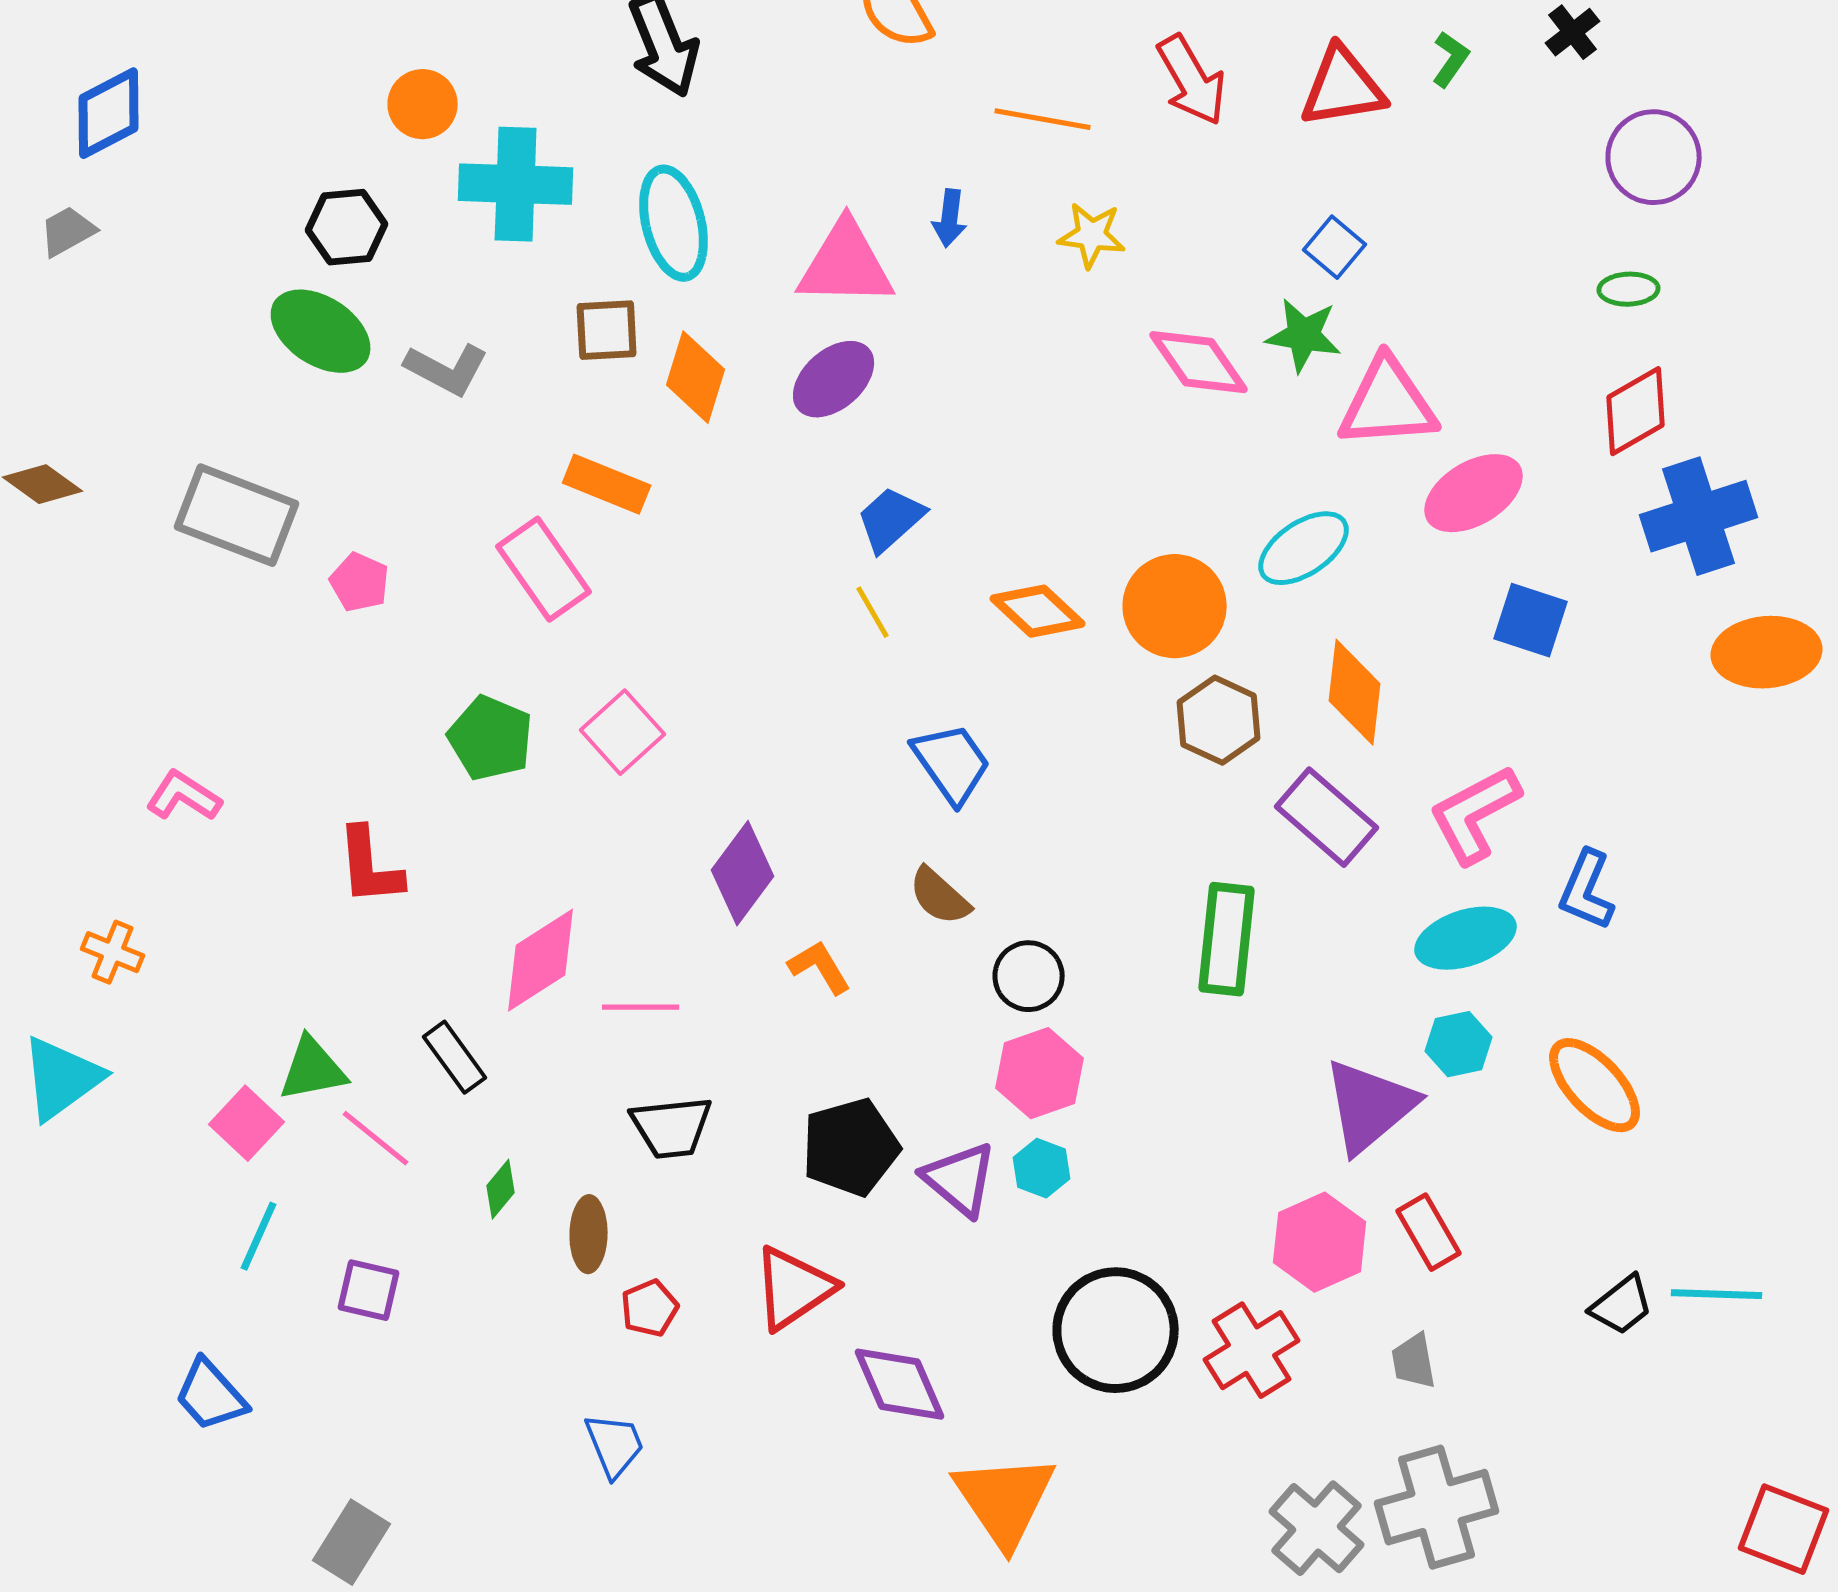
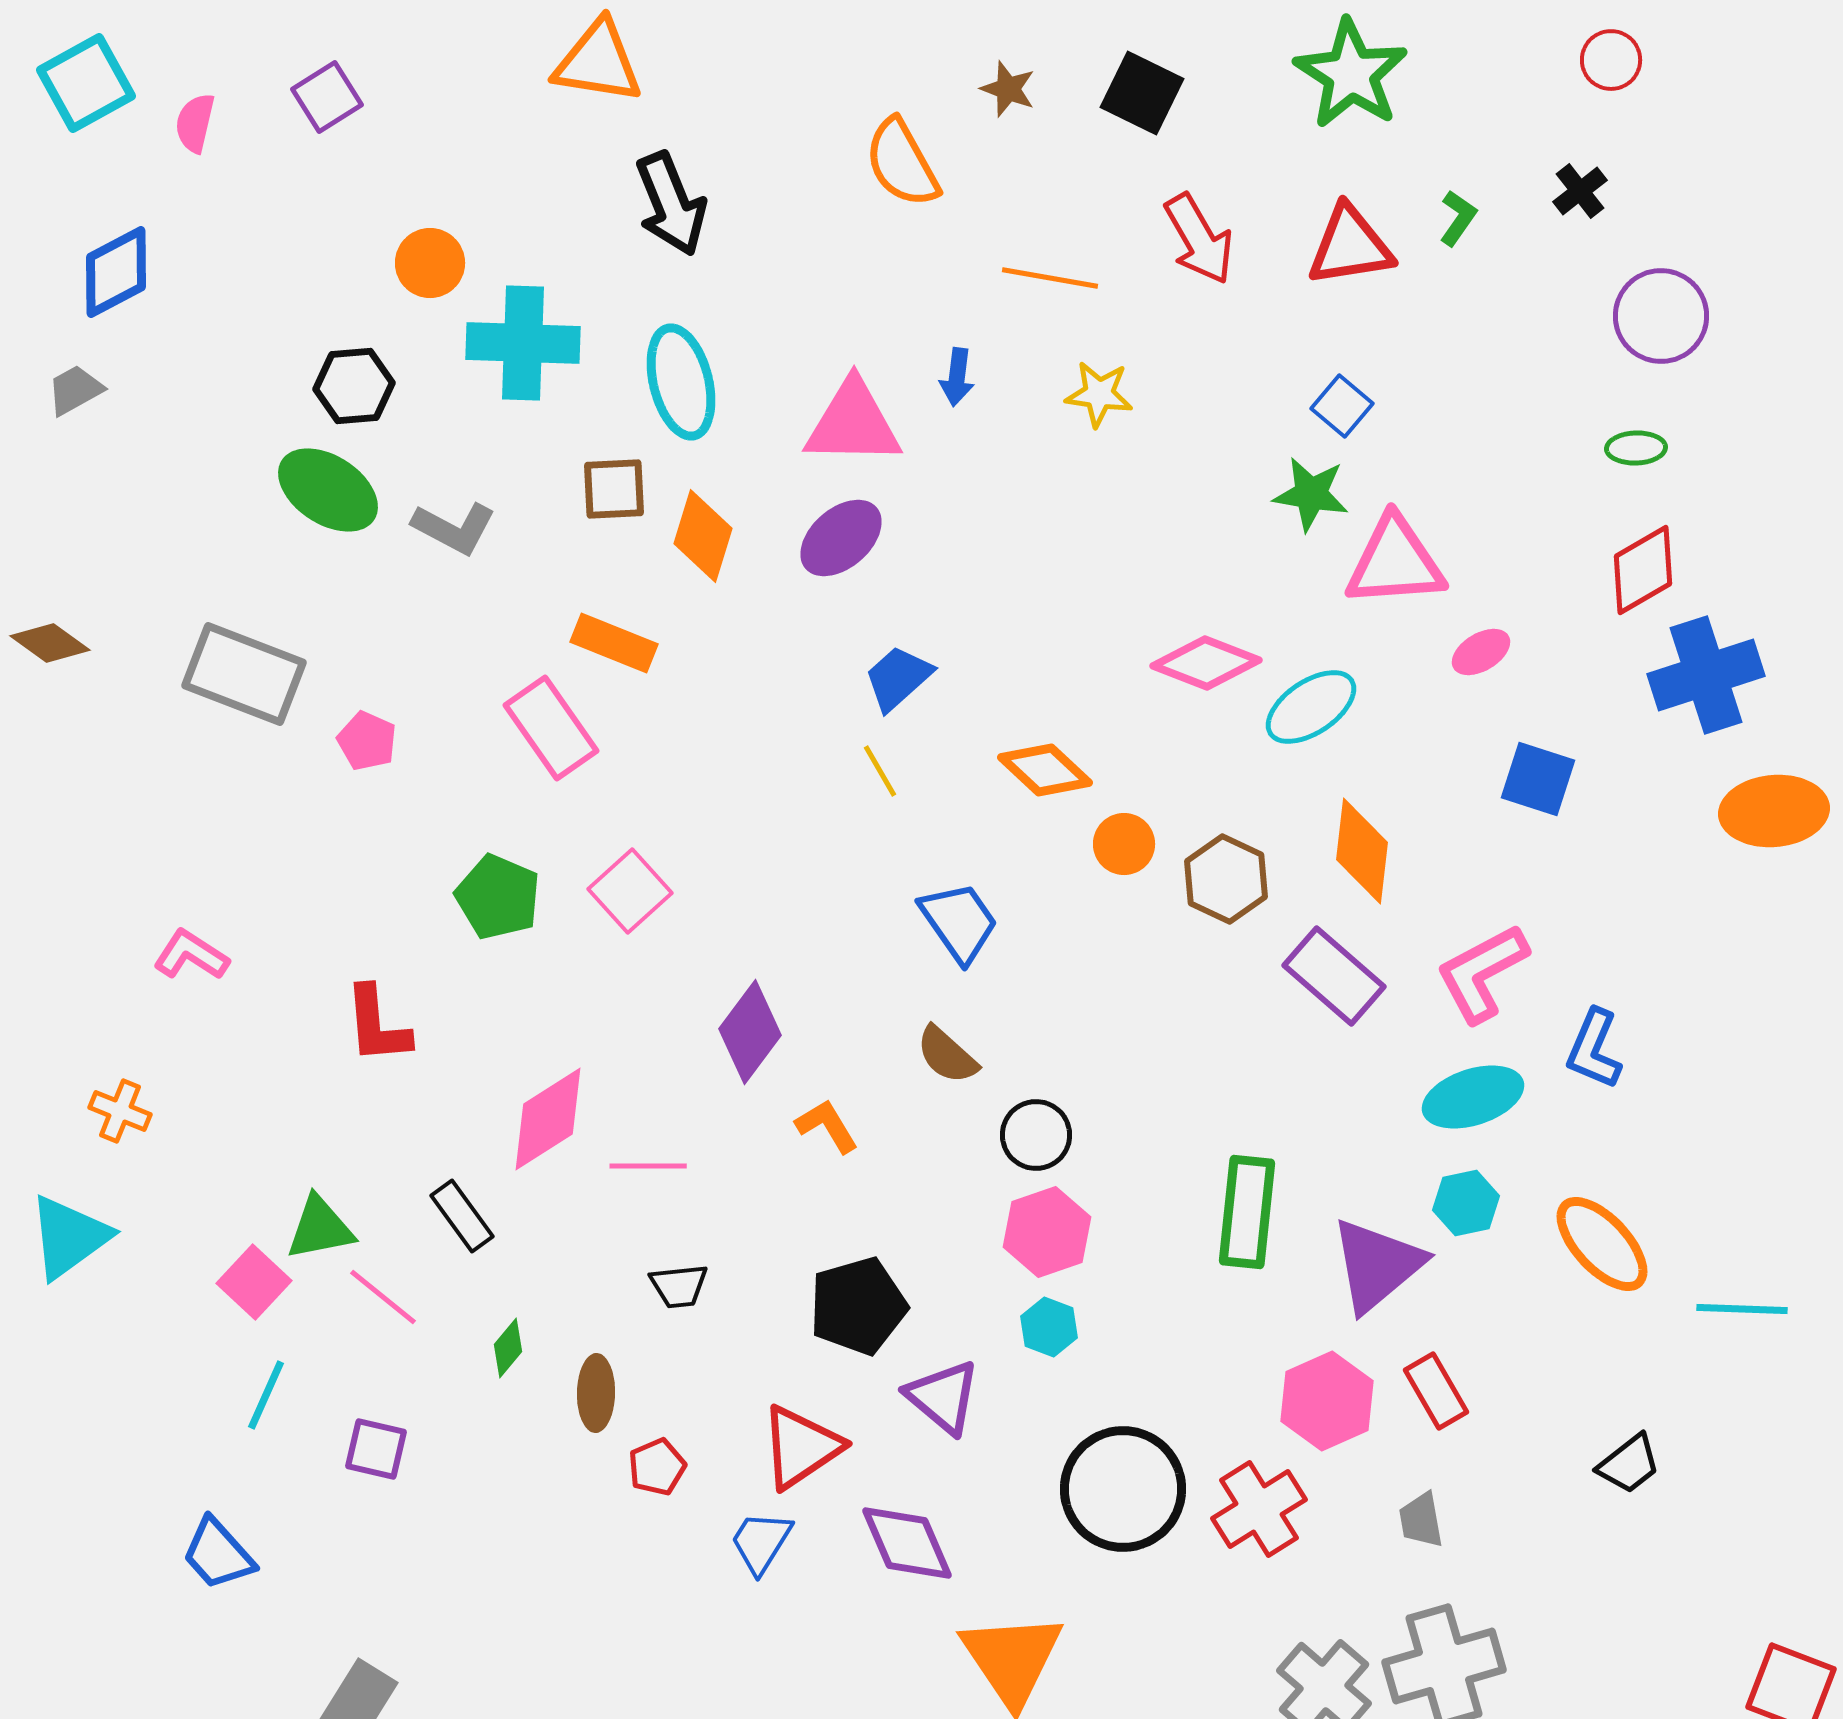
pink diamond: (1199, 362) -> (1206, 663), moved, turned -34
pink ellipse: (1474, 493) -> (1481, 652), size x0.6
orange circle: (1175, 606) -> (1124, 844), moved, size x0.6
green rectangle: (1227, 939) -> (1247, 1212), moved
black trapezoid: (672, 1127) -> (679, 1286), size x0.7
purple triangle: (960, 1179) -> (943, 1397), moved
cyan line: (1717, 1294) -> (1742, 1309), moved
blue trapezoid: (615, 1445) -> (761, 1542), moved, turned -126

